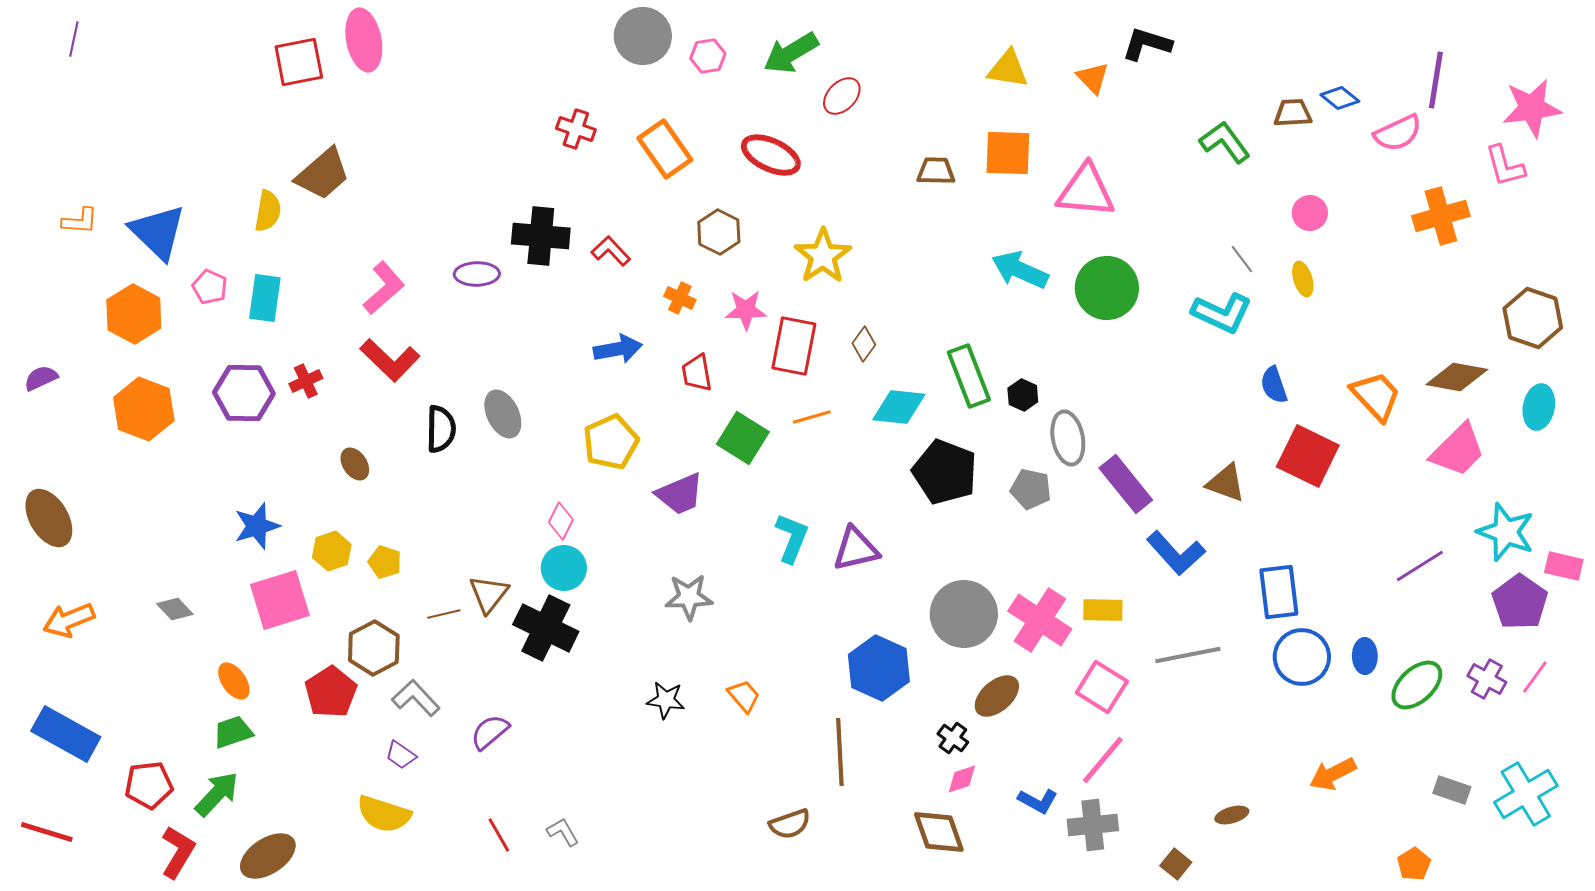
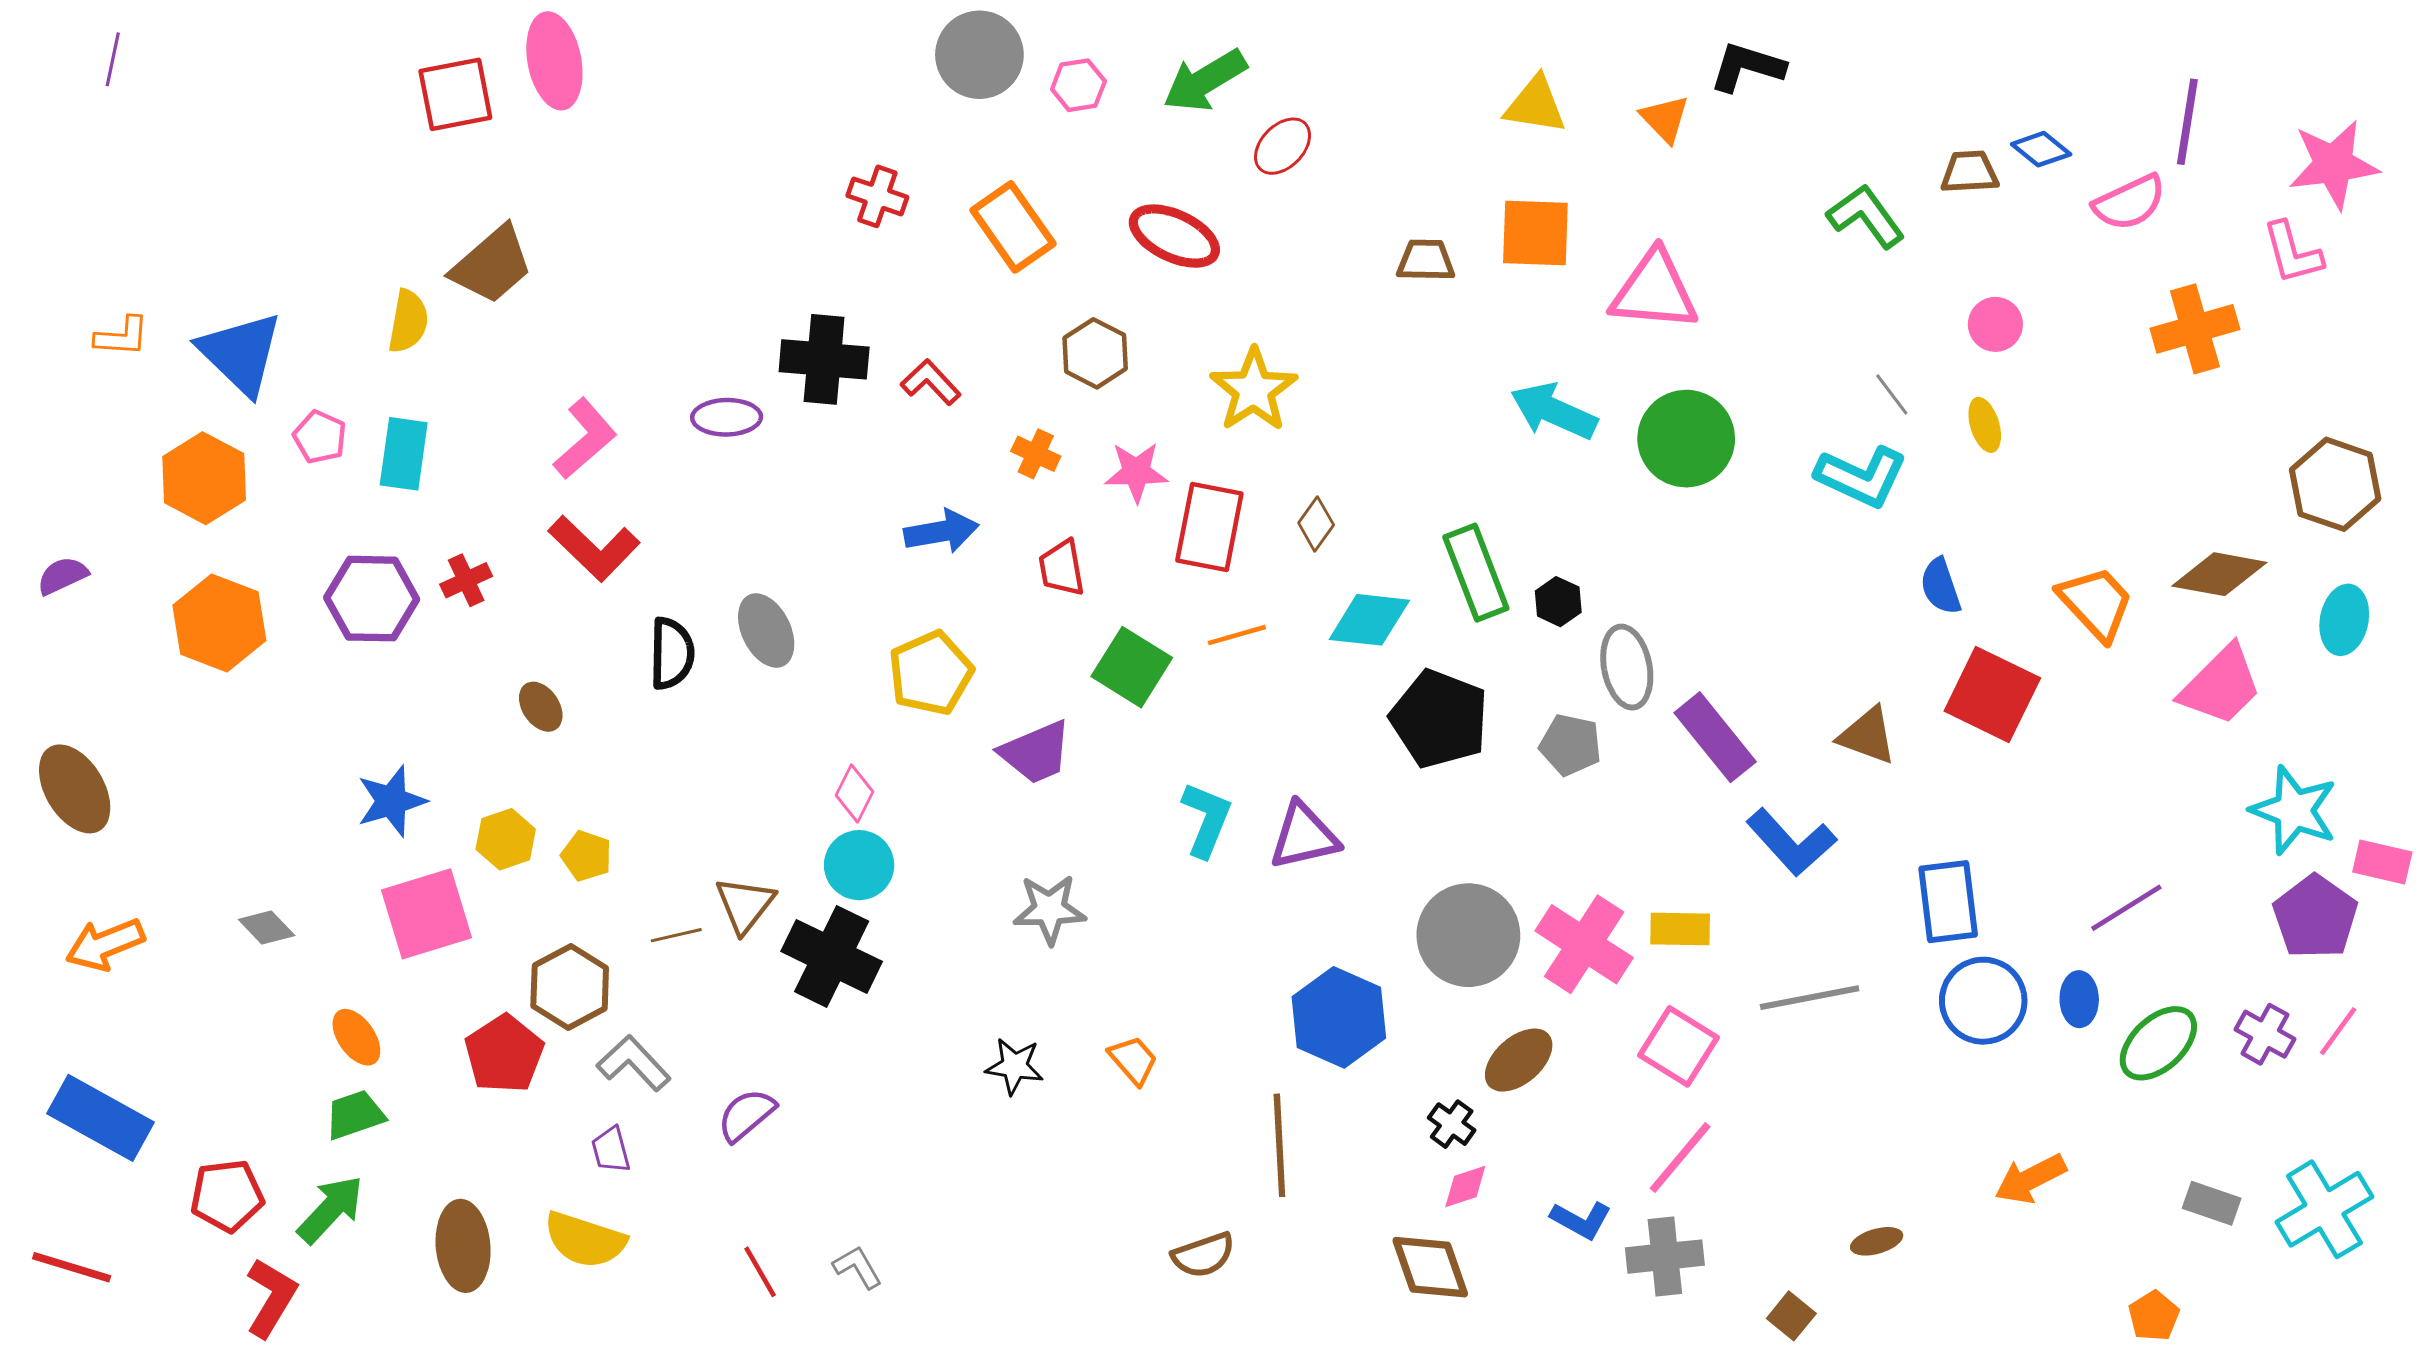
purple line: (1420, 566) -> (2126, 908), moved
purple trapezoid: (401, 755) -> (611, 1150), turned 40
brown ellipse: (268, 856) -> (463, 1246), moved, turned -62

